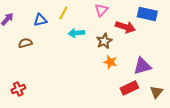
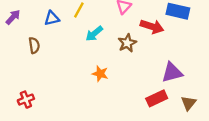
cyan arrow: (76, 33) -> (94, 34), turned -35
brown semicircle: (25, 43) -> (34, 45), turned 96
orange star: (110, 62) -> (100, 74), moved

